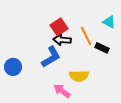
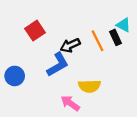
red square: (59, 27) -> (35, 31), moved
black arrow: (62, 40) -> (70, 45), turned -30
black rectangle: (102, 48) -> (116, 37), moved, turned 40

